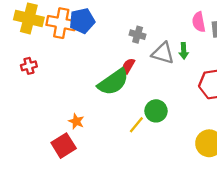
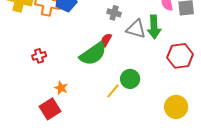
green arrow: (184, 51) -> (154, 27), size x1.6
red cross: (29, 66) -> (39, 56), moved

